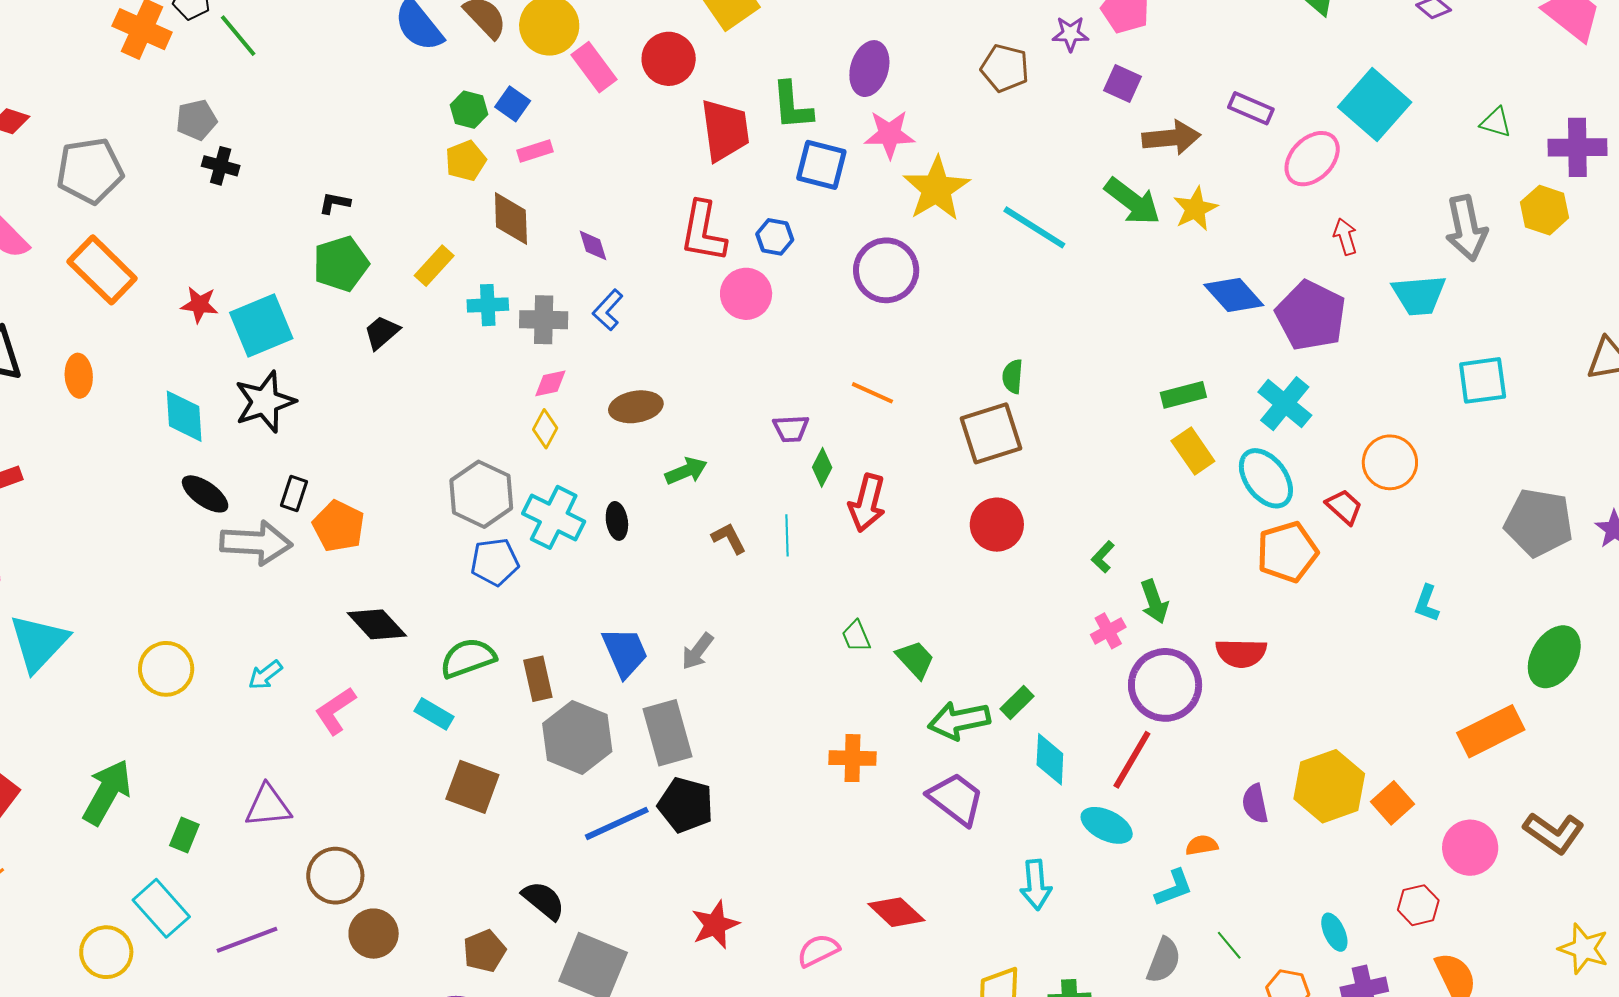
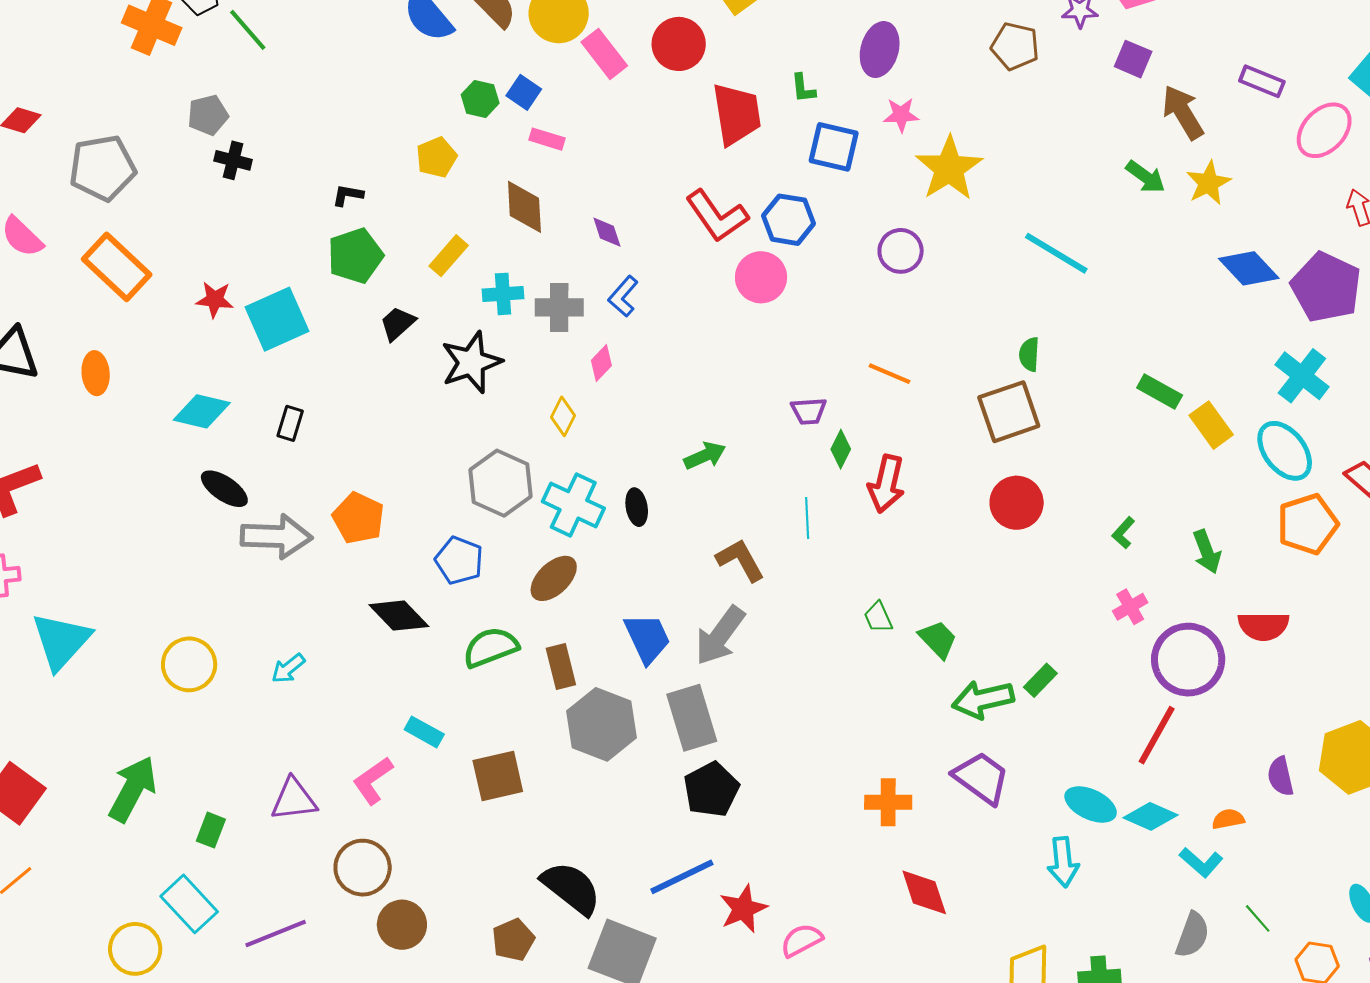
green L-shape: (792, 106) -> (803, 88), size x0.6
pink star: (890, 134) -> (901, 115), size x0.7
brown arrow: (1171, 138) -> (1183, 112), turned -114
pink rectangle: (535, 151) -> (547, 139), turned 36
yellow pentagon: (466, 161) -> (437, 157), moved
green arrow: (1132, 201) -> (1145, 177), size x0.7
cyan line: (1034, 227) -> (1056, 253), moved
red L-shape: (703, 232) -> (717, 216), turned -44
blue hexagon: (775, 237) -> (789, 220), size x1.4
purple circle: (886, 270) -> (901, 251), size x0.7
pink diamond: (550, 383) -> (601, 363), moved, turned -33
green rectangle: (1183, 395) -> (1160, 391), moved, turned 45
black star: (265, 402) -> (471, 362), moved
brown ellipse: (636, 407) -> (554, 578), moved, turned -33
cyan diamond: (184, 416) -> (202, 411), turned -72
black rectangle: (294, 493) -> (290, 423), moved
brown L-shape: (729, 538) -> (740, 560), moved, size x1.4
blue pentagon: (495, 562) -> (459, 560), moved, turned 30
green arrow: (1154, 602) -> (1207, 552), moved
gray arrow: (698, 651) -> (720, 636), size x1.6
pink L-shape: (335, 711) -> (373, 781), moved
cyan rectangle: (434, 714) -> (424, 732), moved
orange cross: (852, 758) -> (888, 802), moved
cyan diamond: (1050, 759) -> (1150, 816), moved, turned -68
brown square: (472, 787) -> (498, 776), turned -32
black pentagon: (686, 805) -> (711, 789), turned 30
blue line: (617, 823) -> (682, 877), moved
cyan ellipse: (1107, 825) -> (1091, 804), moved
cyan L-shape: (1174, 888) -> (1201, 862), turned 63
black semicircle: (543, 900) -> (571, 888), size x1.4
red diamond: (896, 912) -> (924, 892), turned 30
pink semicircle: (818, 950) -> (802, 940), moved

